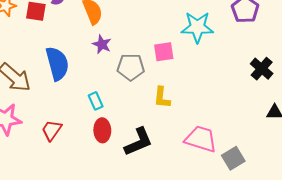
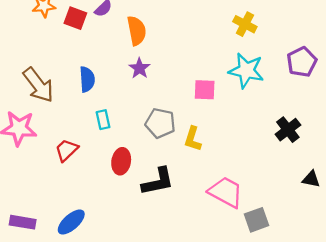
blue semicircle: (57, 64) -> (87, 79), size x0.7
gray pentagon: (131, 67) -> (160, 123), moved
black cross: (262, 69) -> (288, 130), moved
cyan rectangle: (96, 101) -> (103, 120), moved

